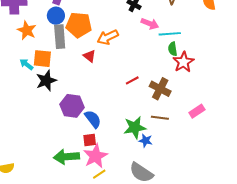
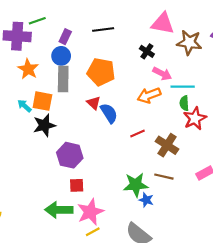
orange pentagon: (79, 25) -> (101, 72), moved
orange arrow: (108, 37) -> (149, 95), moved
blue semicircle: (93, 119) -> (109, 113), moved
red square: (90, 140) -> (77, 185), moved

